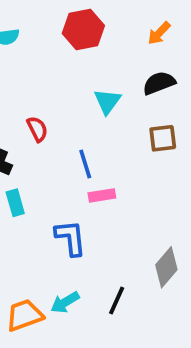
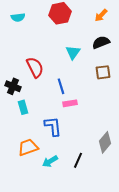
red semicircle: (37, 129) -> (35, 67), size x1.5
orange trapezoid: (24, 315) -> (28, 147), moved

